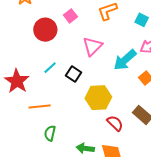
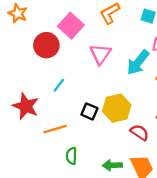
pink square: (70, 16) -> (71, 26), size x1.6
black square: (73, 74) -> (89, 111), moved

